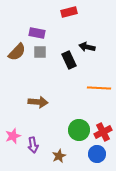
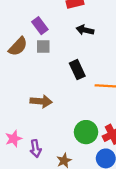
purple rectangle: (37, 33) -> (40, 26), turned 42
black arrow: (87, 47) -> (85, 30), moved
black rectangle: (69, 60) -> (77, 70), moved

